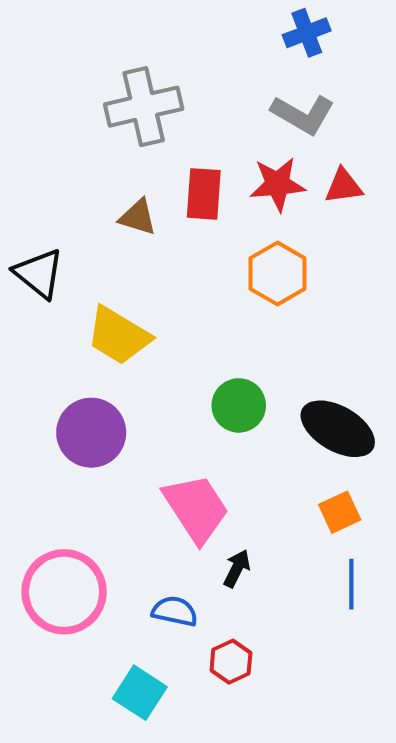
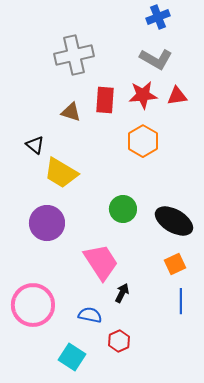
black triangle: (39, 273) -> (35, 145), moved, size x0.7

